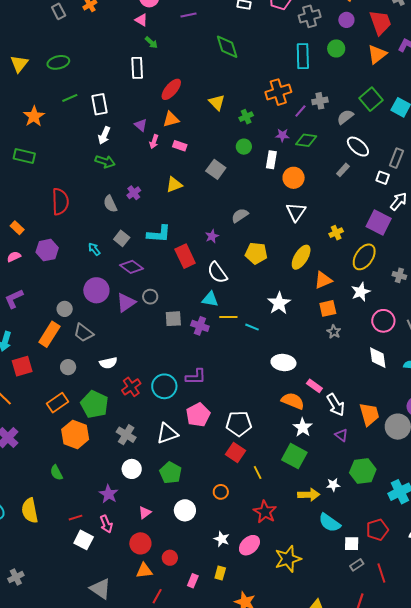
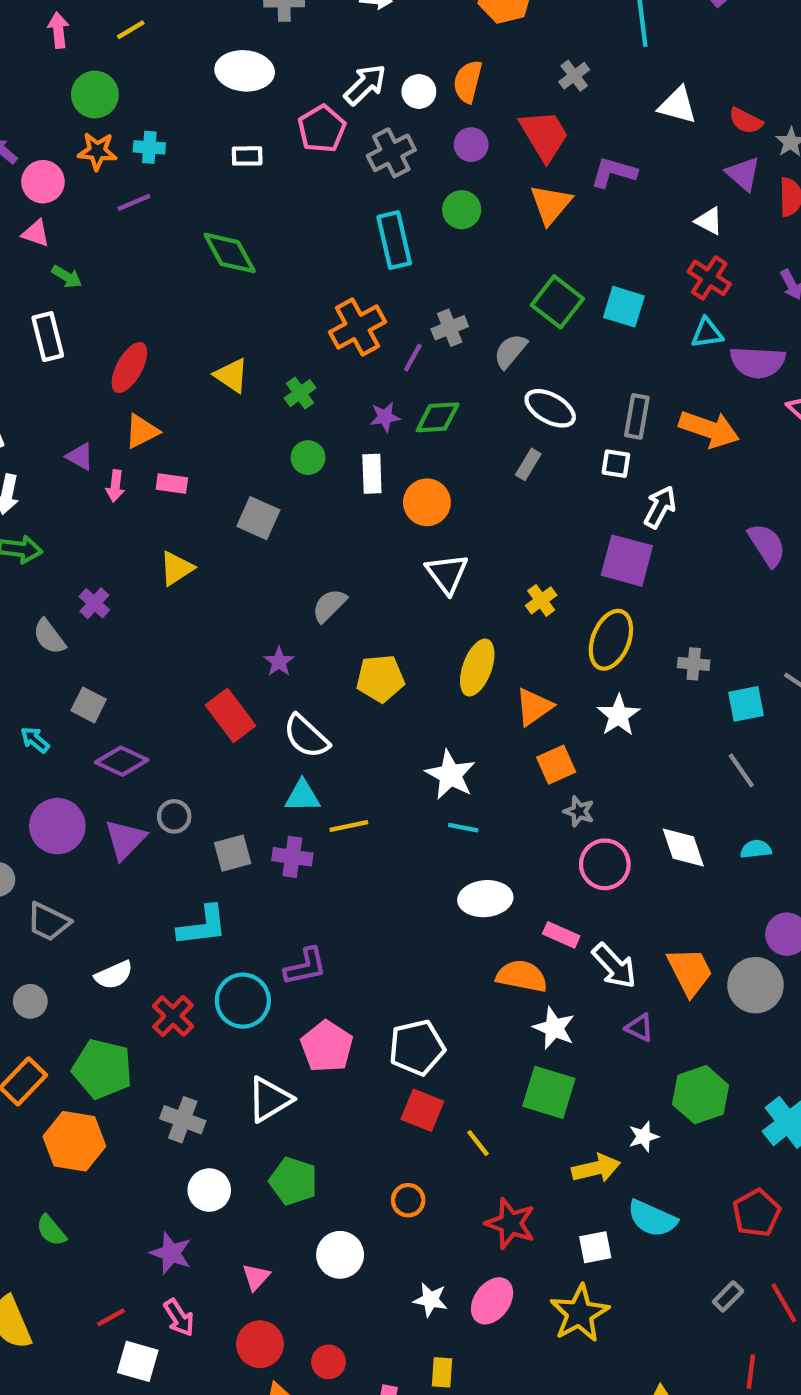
cyan L-shape: (159, 234) -> (202, 926), moved
pink circle: (383, 321) -> (605, 864), moved
cyan line: (252, 327) -> (463, 828), moved
white square: (352, 544) -> (595, 1247), moved

